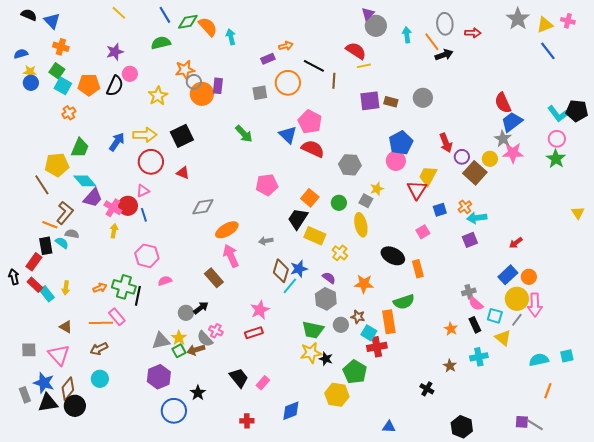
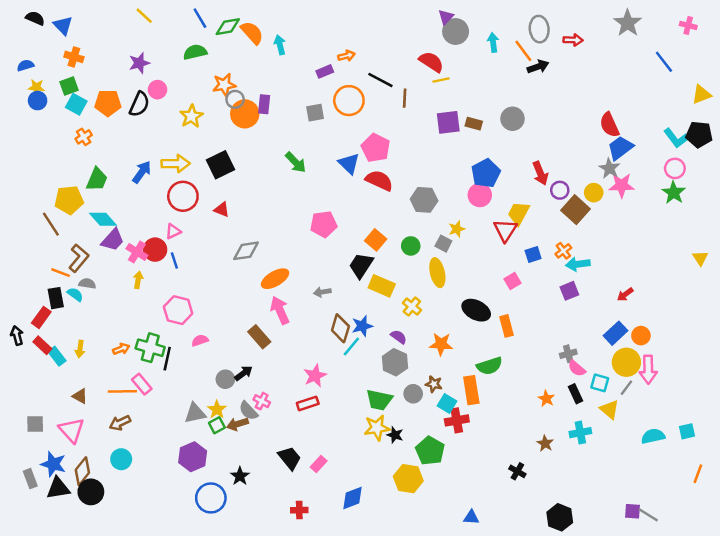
yellow triangle: (545, 25) -> (702, 94), moved
green square: (57, 71) -> (69, 86), turned 35
orange line: (548, 391) -> (698, 474), moved

